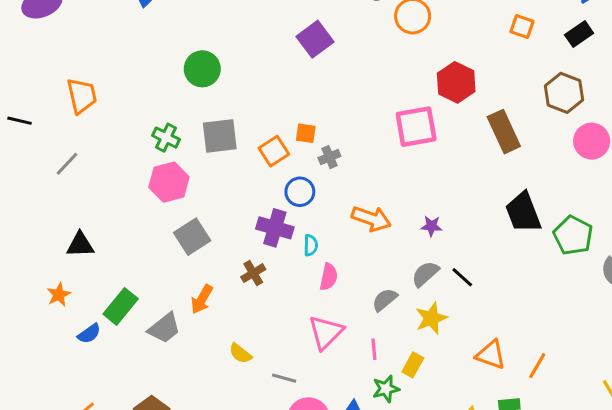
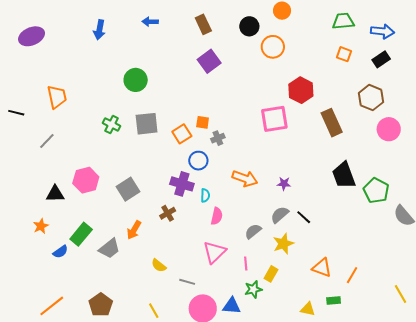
pink hexagon: (169, 182) -> (86, 180), moved

